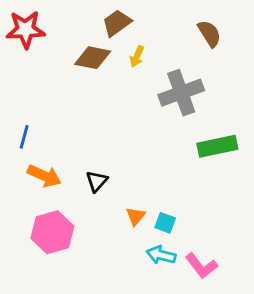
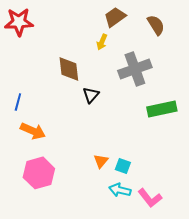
brown trapezoid: (117, 23) -> (115, 17), moved
brown diamond: (93, 58) -> (69, 69), moved, turned 72
black triangle: (97, 181) -> (91, 95), moved

